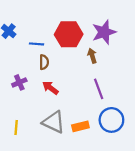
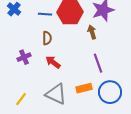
blue line: (36, 44) -> (45, 14), moved
orange rectangle: (80, 126) -> (84, 88), moved
yellow line: (16, 127) -> (21, 99), turned 32

